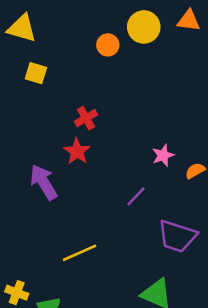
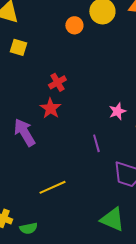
purple line: (136, 196) -> (96, 143), turned -60

